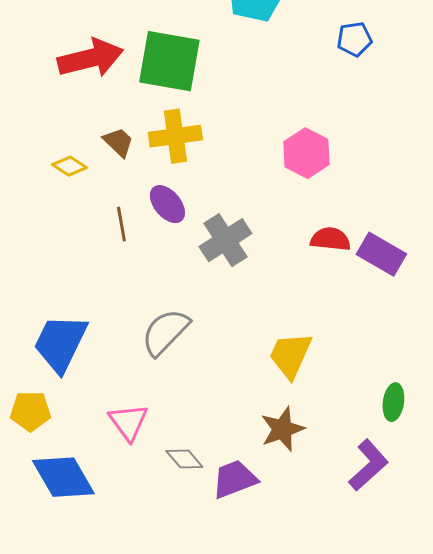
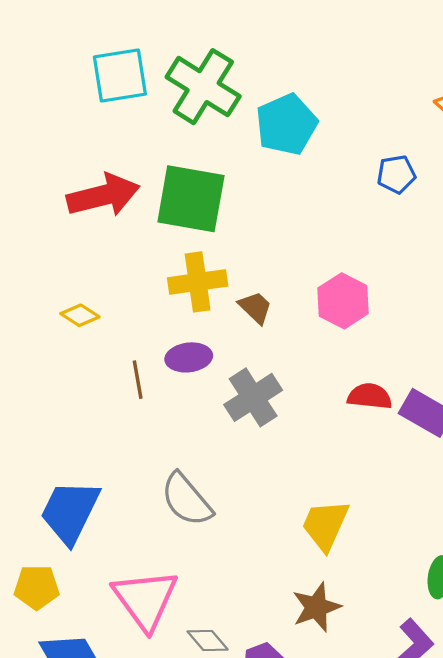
brown trapezoid: (118, 142) -> (255, 307), moved
purple ellipse: (167, 204) -> (189, 357), turned -57
gray semicircle: (165, 332) -> (186, 500), turned -84
pink triangle: (128, 422) -> (145, 599), size x1.5

